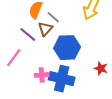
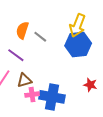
brown triangle: (45, 29) -> (24, 80), moved, turned 35
blue hexagon: (67, 48) -> (78, 44), moved

